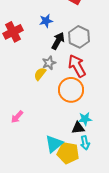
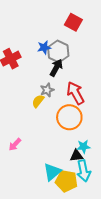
gray hexagon: (79, 37) -> (58, 52), moved
cyan arrow: (85, 143) -> (84, 171), size x1.5

